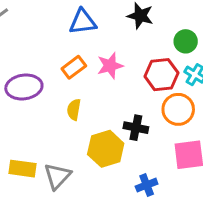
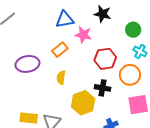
pink star: (110, 66) -> (83, 35), moved, turned 30
red hexagon: (161, 75) -> (105, 59), moved

